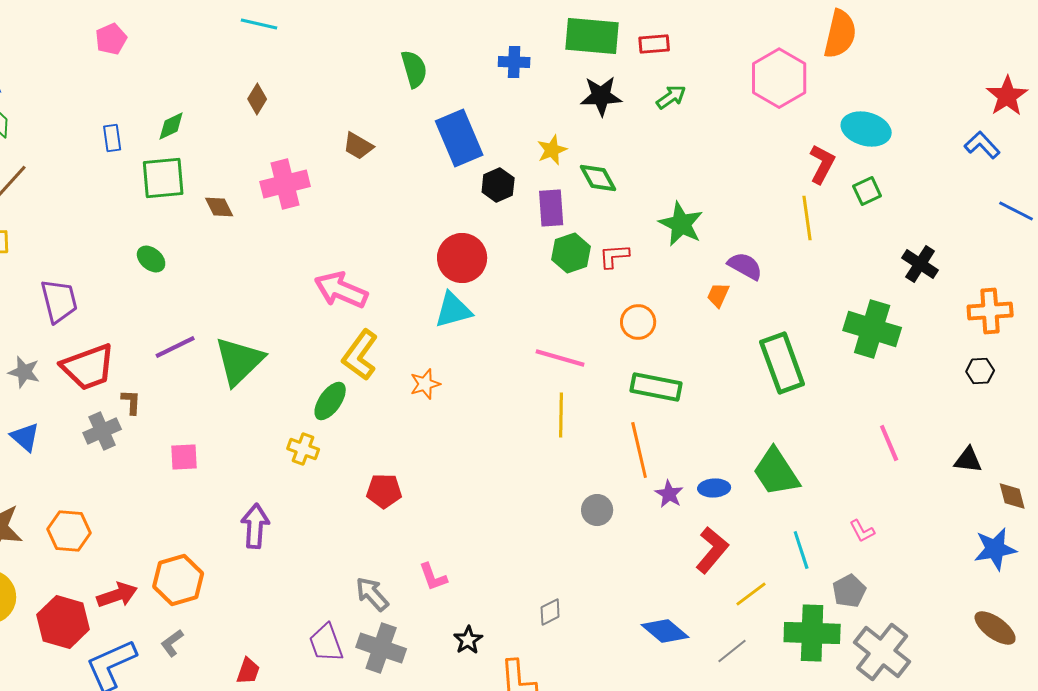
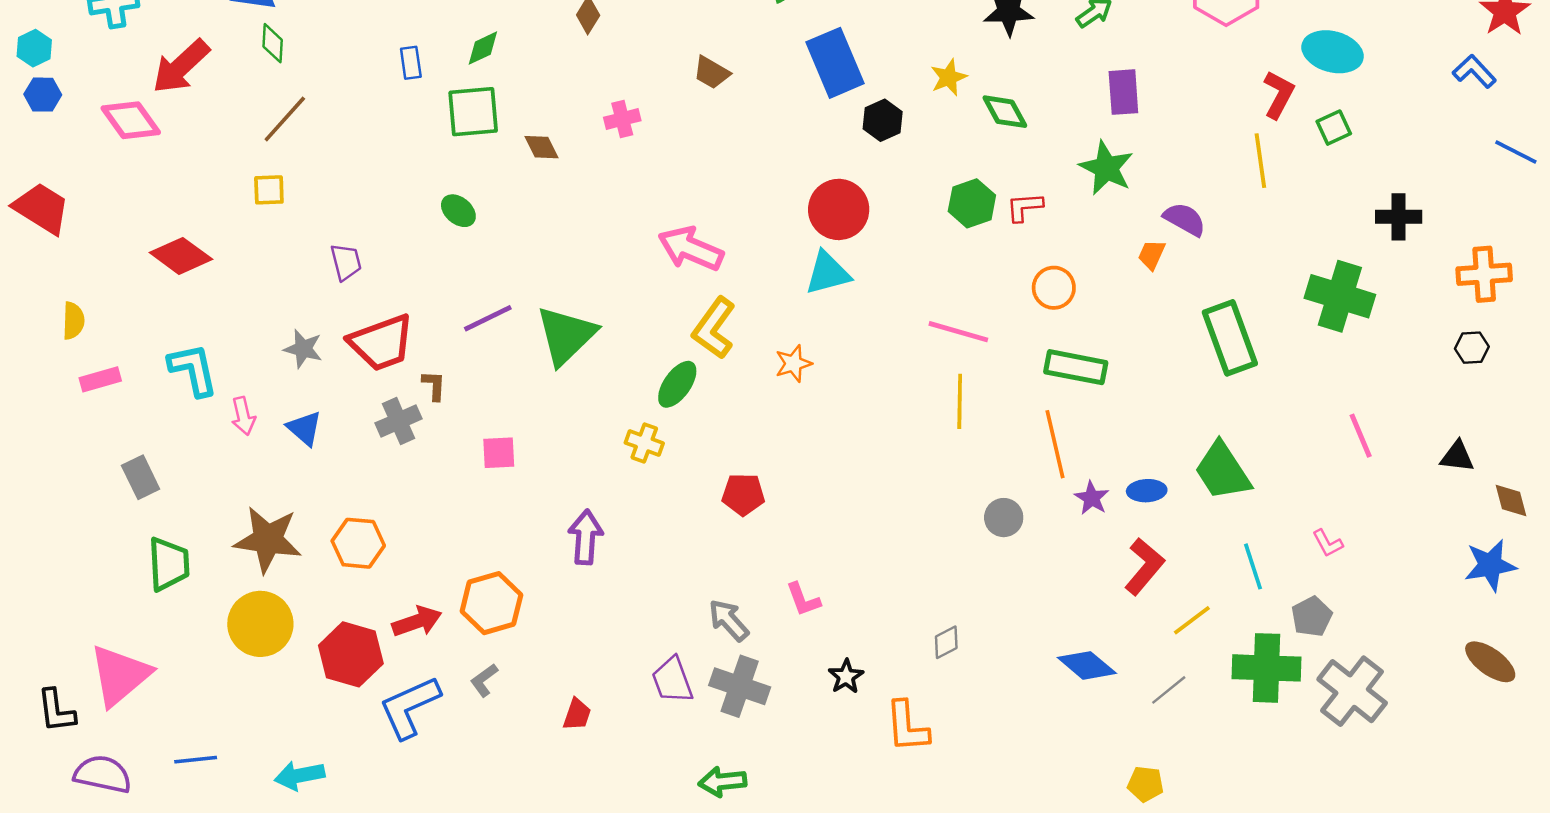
pink cross: (285, 184) -> (622, 119), size x0.6
purple rectangle: (551, 208) -> (1123, 92), moved
black cross: (920, 264) -> (1399, 217), turned -33
purple trapezoid: (59, 301) -> (346, 262), size x0.7

